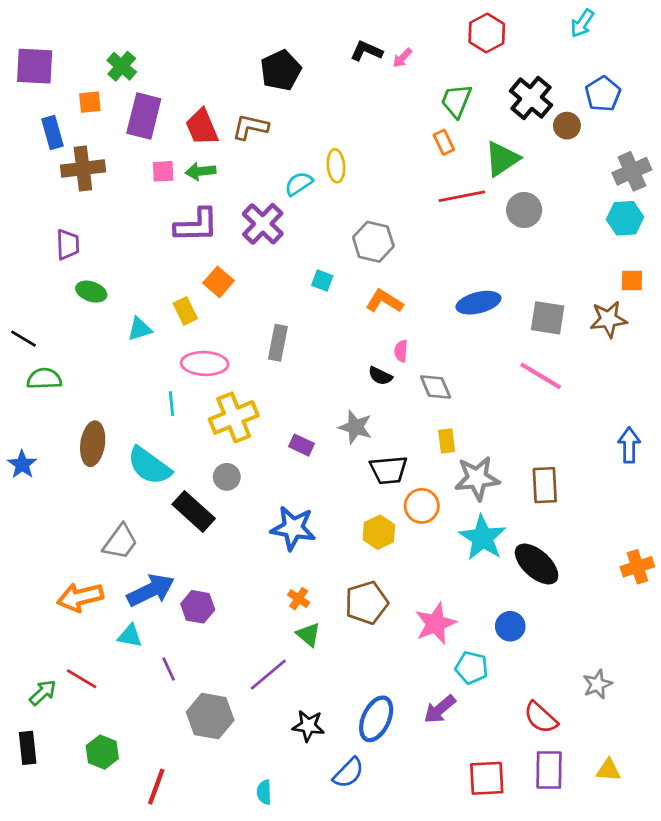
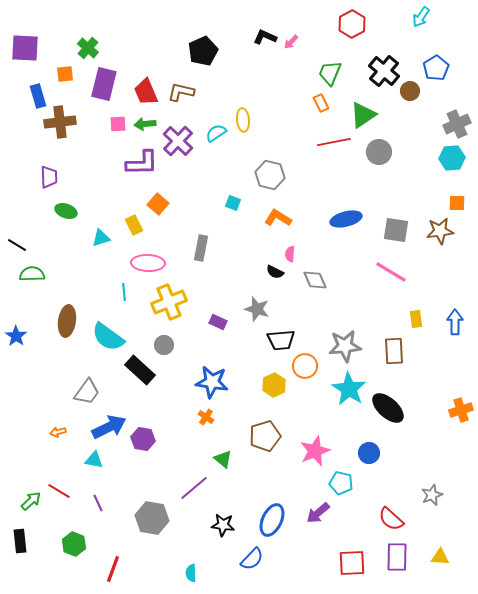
purple cross: (263, 224) -> (178, 141), moved
yellow rectangle: (447, 441) -> (416, 319), moved
orange arrow: (80, 597) -> (58, 432), size x0.5
orange cross: (299, 599) -> (206, 417), moved
purple line: (169, 669) -> (98, 503), moved

